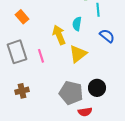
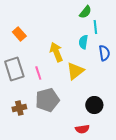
cyan semicircle: (77, 24) -> (83, 42), moved
blue semicircle: (107, 36) -> (104, 53), turned 42
gray pentagon: (71, 93) -> (47, 100), moved, turned -30

